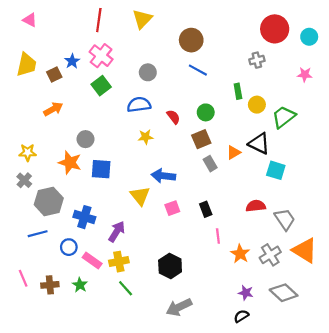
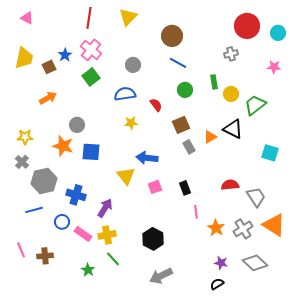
green circle: (206, 112) -> (185, 90), moved
cyan square: (276, 170) -> (270, 153), moved
green star: (80, 285) -> (88, 270), moved

